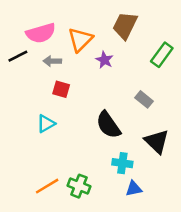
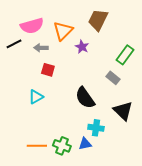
green rectangle: (162, 55) -> (125, 55), moved
orange line: (47, 186) -> (37, 146), turned 30
blue triangle: (134, 189) -> (85, 144), moved

